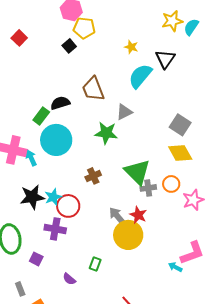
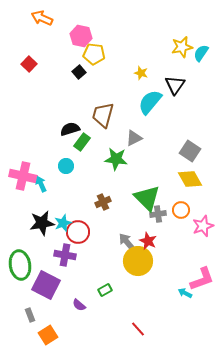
brown trapezoid: (93, 89) -> (103, 115), turned 36
green rectangle: (41, 116) -> (82, 142), moved
cyan circle: (56, 140) -> (66, 166), size x0.5
purple square: (36, 259) -> (46, 285), size x2.0
green rectangle: (95, 264) -> (105, 290), turned 40

